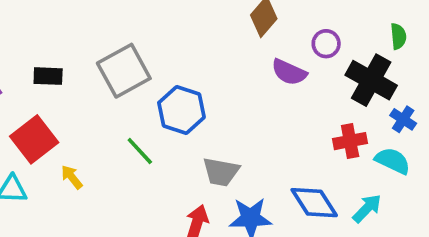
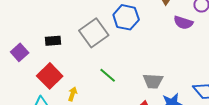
blue hexagon: (181, 110) -> (126, 17), moved
yellow arrow: (72, 177) -> (73, 94), turned 64

